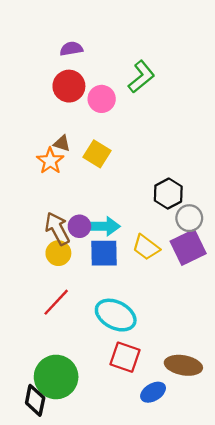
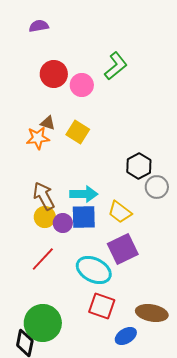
purple semicircle: (71, 49) -> (39, 26), moved
orange star: (50, 161) -> (38, 138), turned 30
purple circle: (79, 226) -> (63, 223), moved
purple square: (188, 247) -> (123, 249), moved

